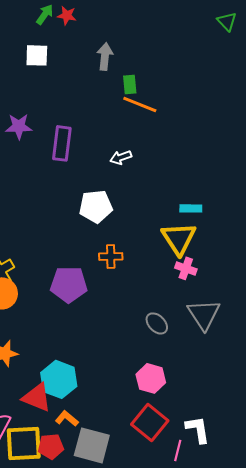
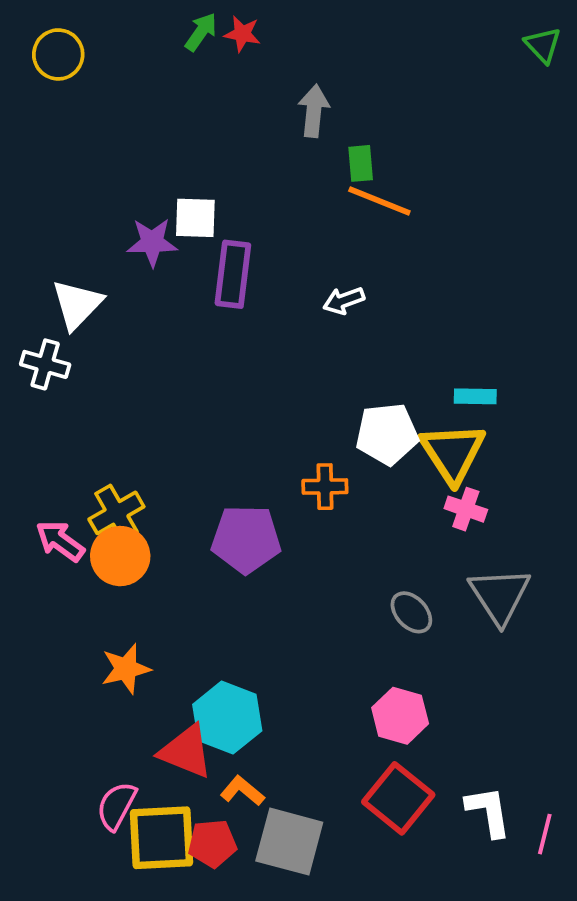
white square: (37, 55) -> (195, 218), moved
white pentagon: (96, 206) -> (387, 434), moved
pink line: (178, 450) -> (545, 834), moved

